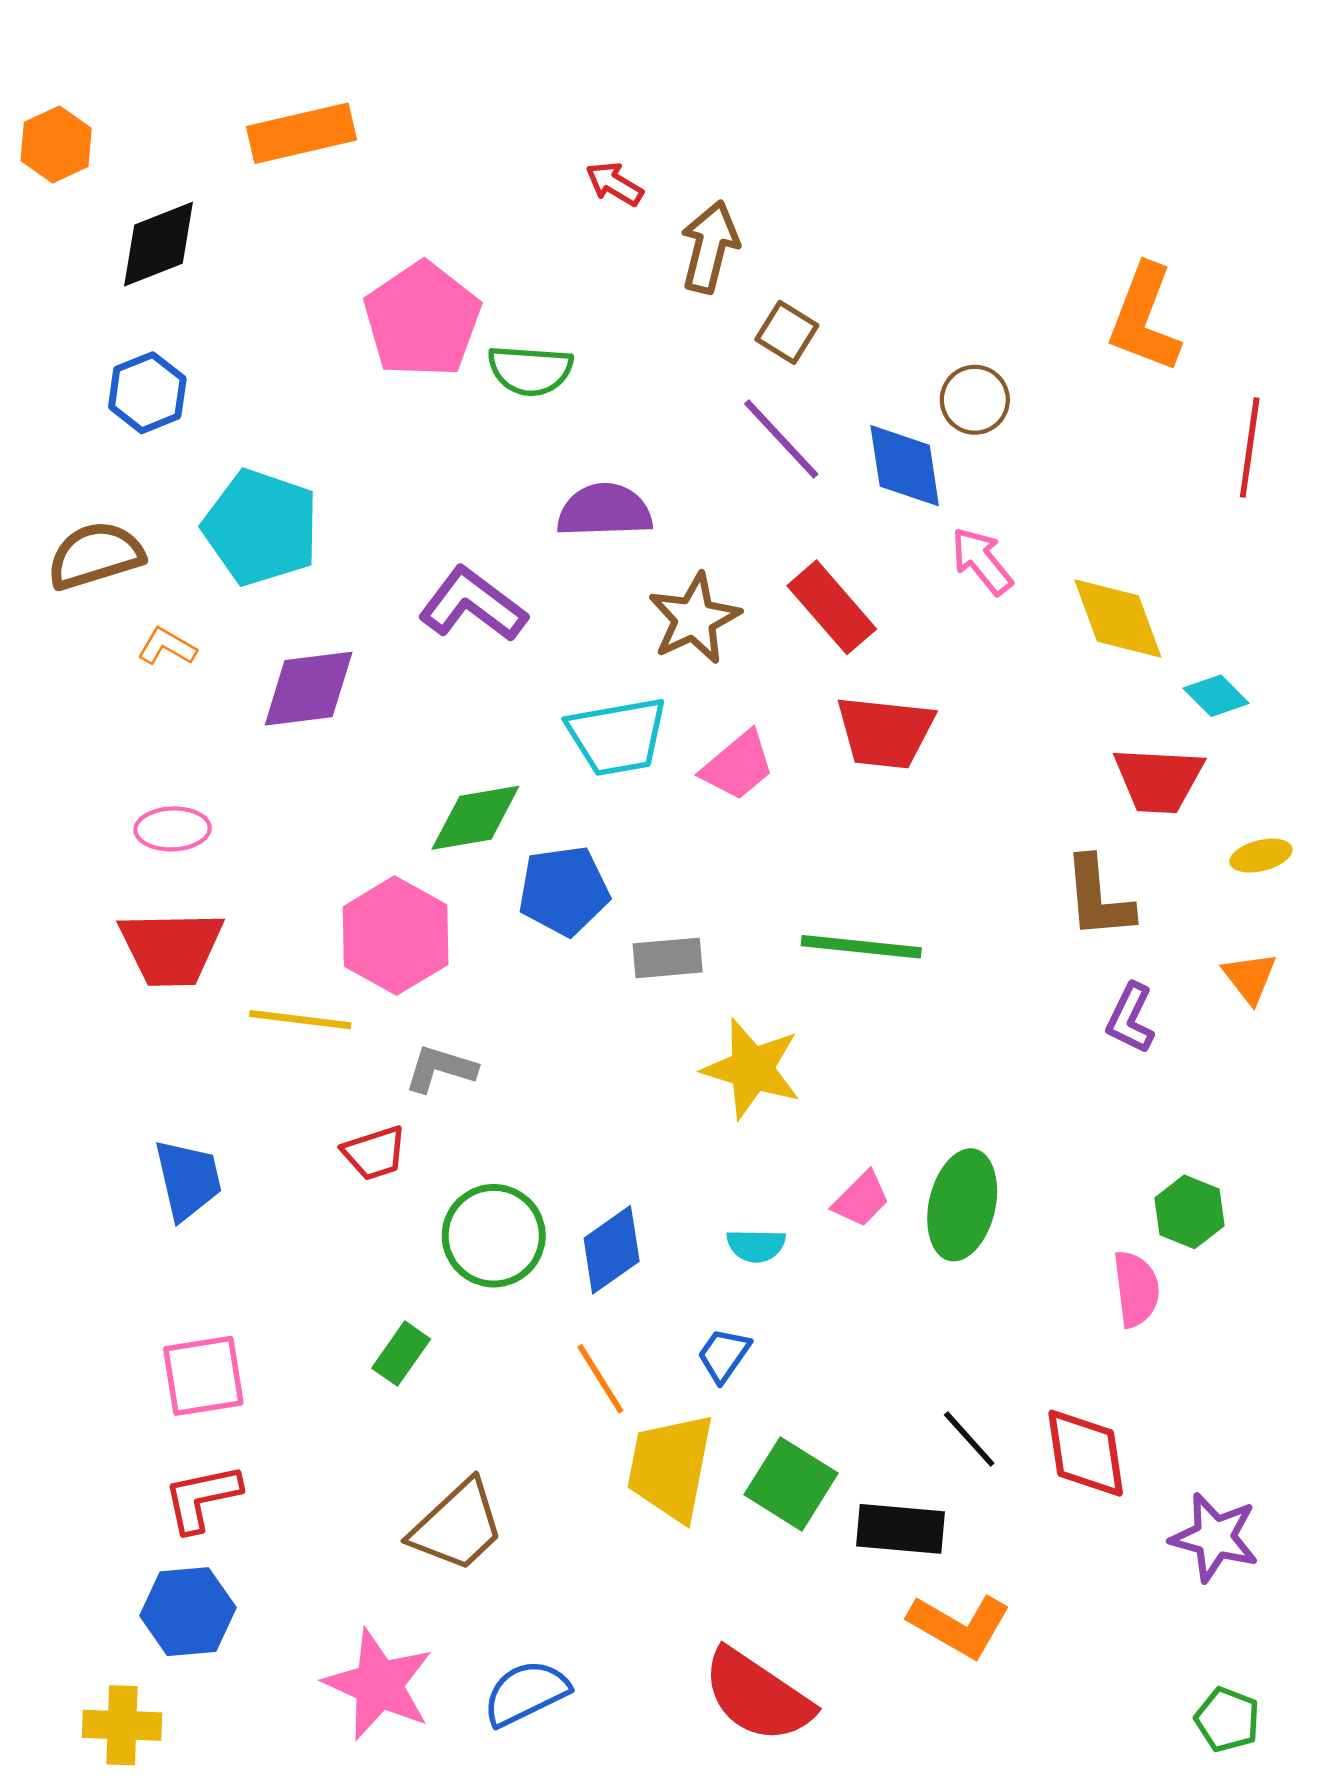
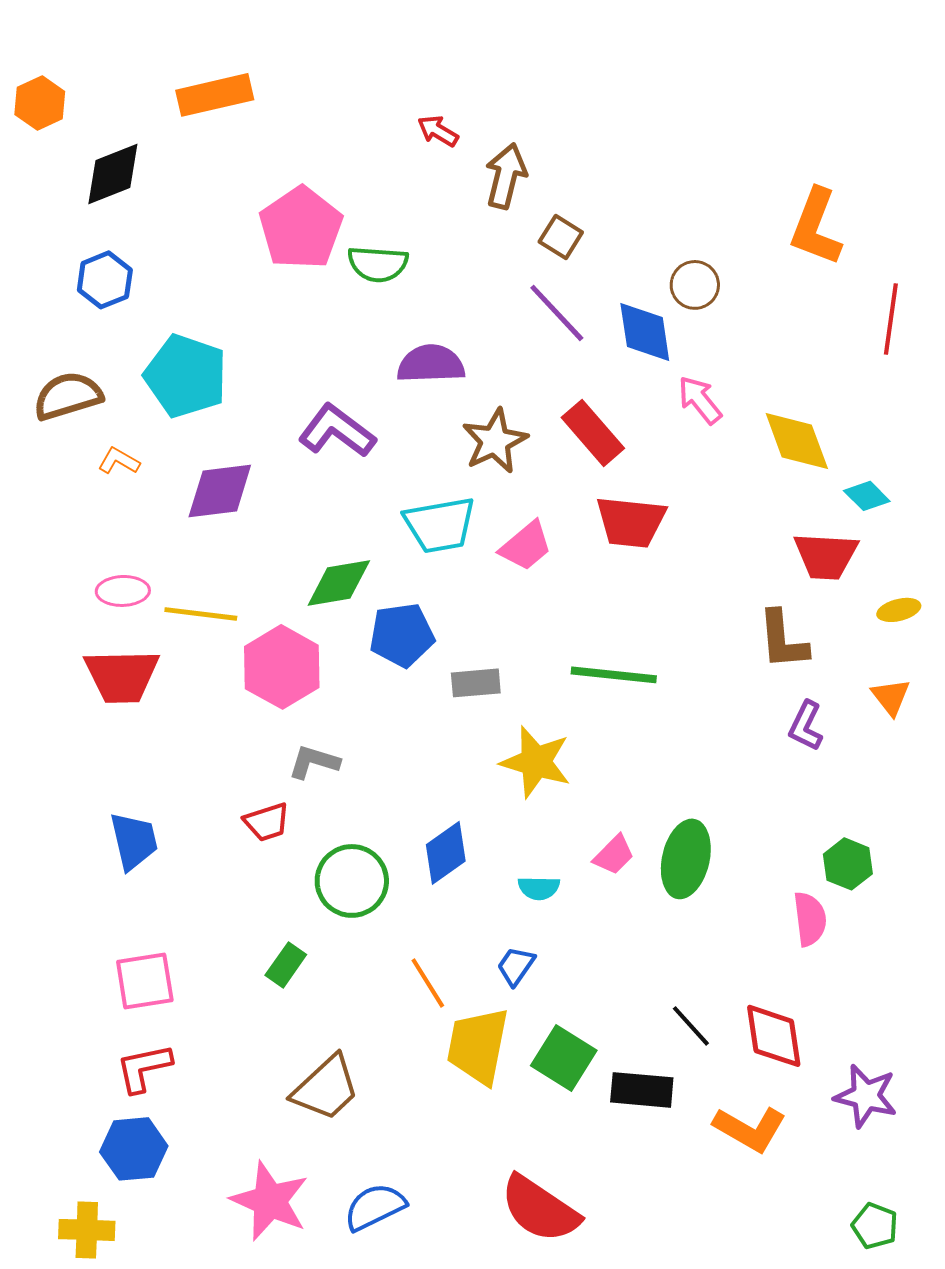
yellow line: (300, 1020) -> (201, 614), moved
blue diamond: (612, 1250) -> (446, 853), moved
orange L-shape: (959, 1626) -> (750, 1129), moved

